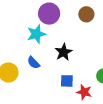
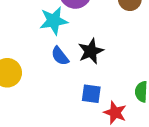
blue semicircle: (34, 63) -> (60, 56), moved

